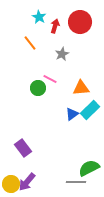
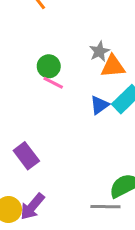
gray star: (62, 54) -> (99, 51), moved
pink line: (50, 79) -> (53, 83), moved

